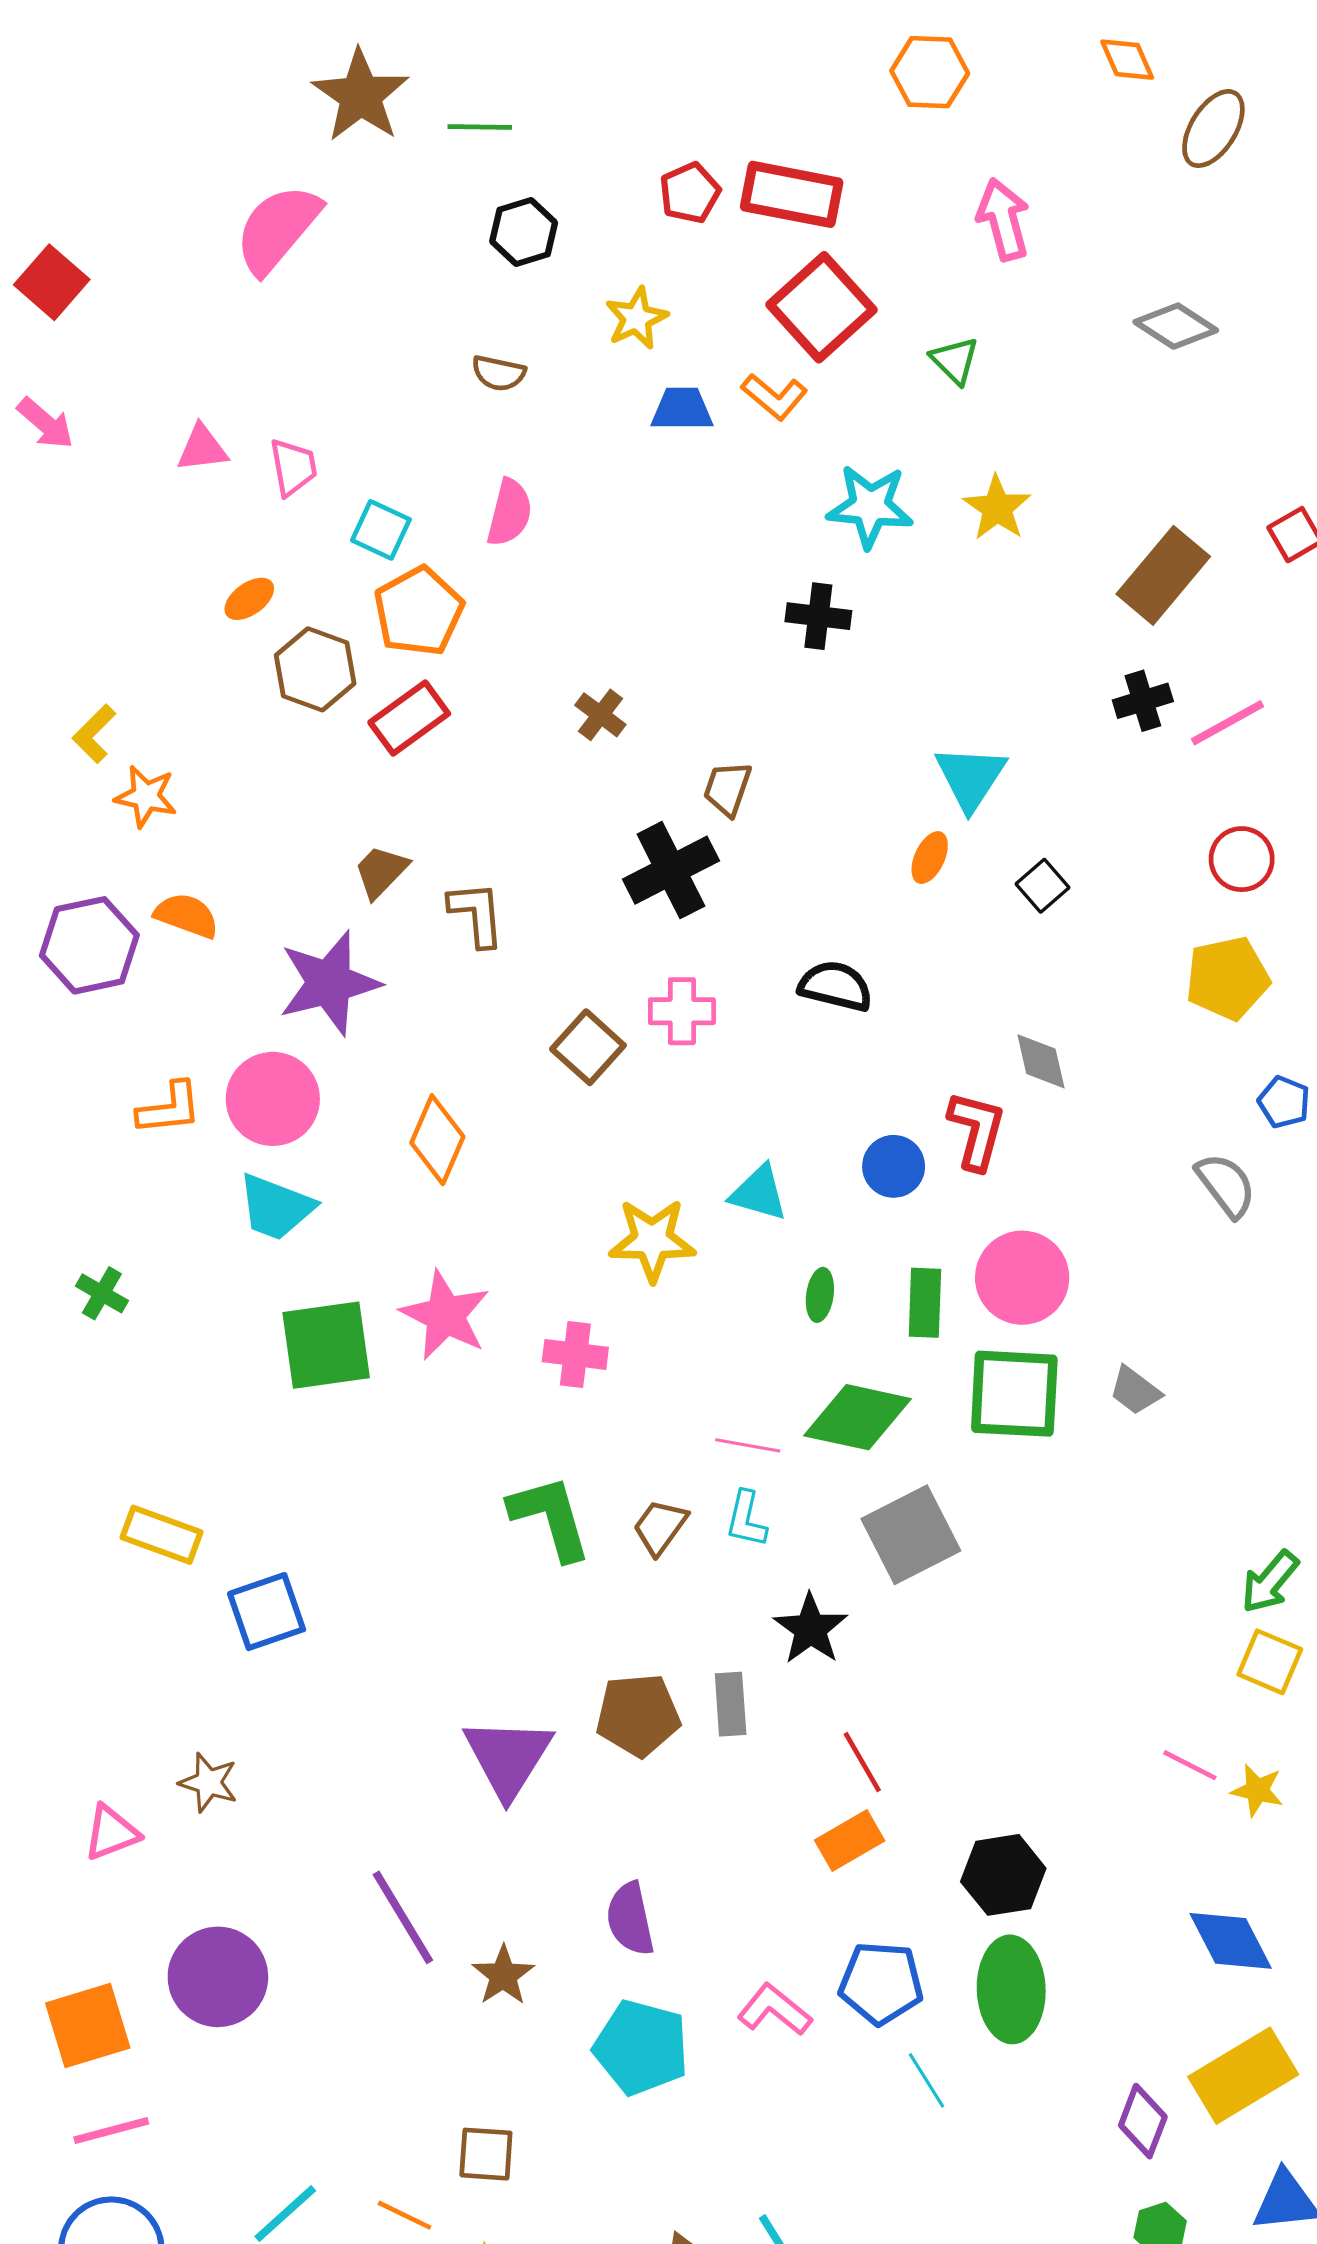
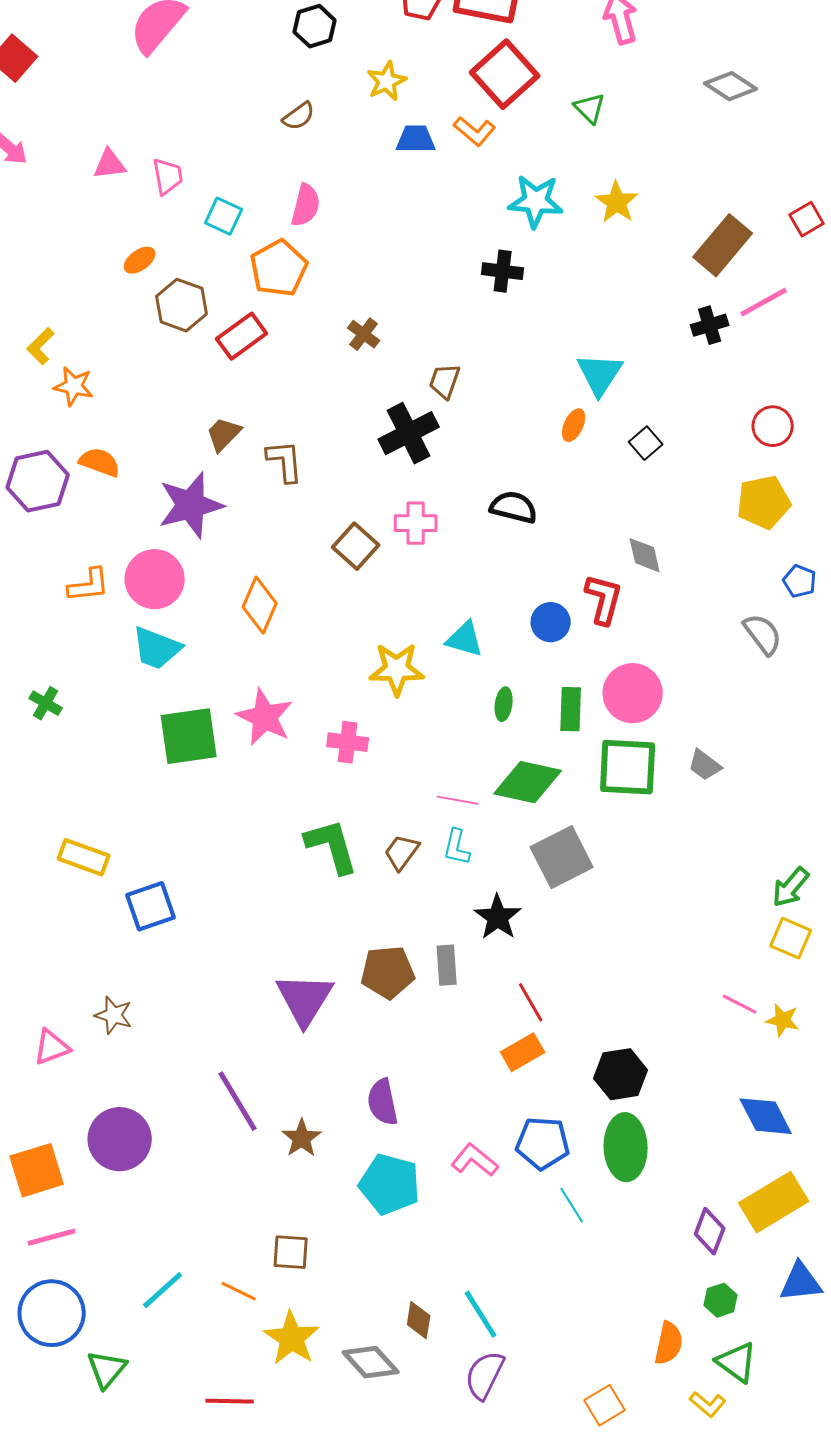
brown semicircle: (499, 373) -> (299, 116), turned -48
orange pentagon: (419, 611) -> (279, 268), moved
pink line: (1228, 723) -> (764, 302), moved

